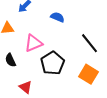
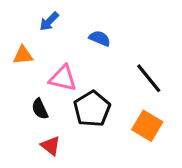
pink triangle: (33, 43) -> (63, 78), turned 36
black semicircle: (10, 60) -> (40, 109), moved

